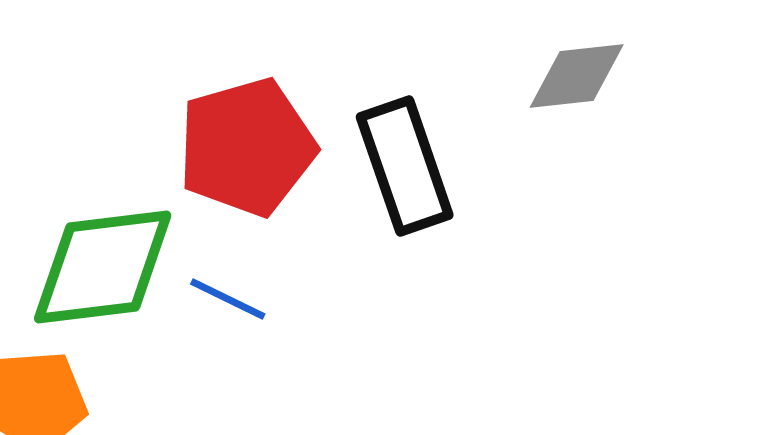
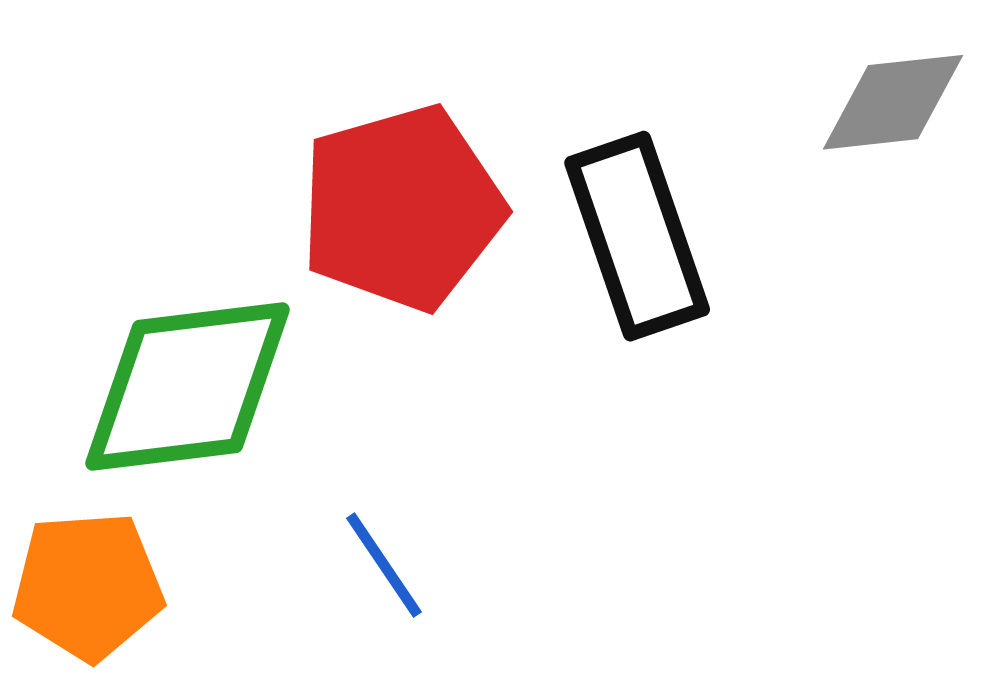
blue line: (228, 299) -> (384, 565), moved, turned 30

